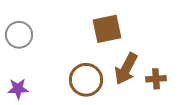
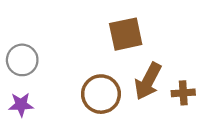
gray circle: (19, 35) -> (22, 60), moved

